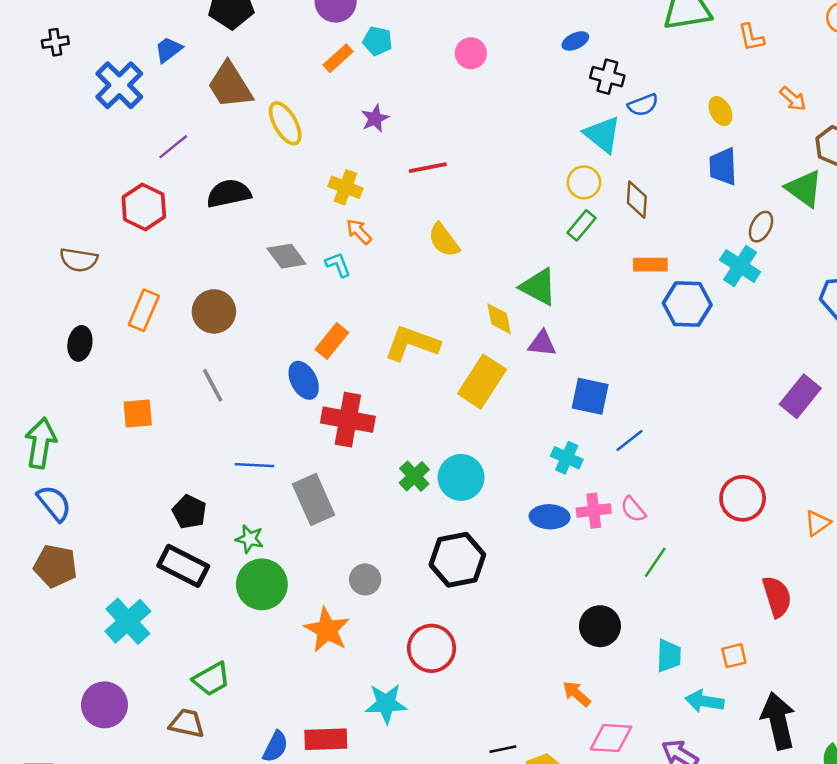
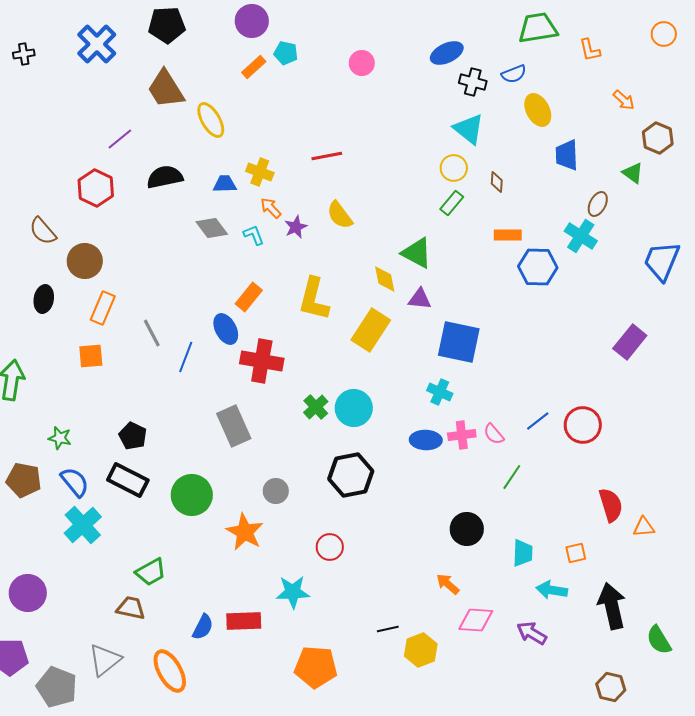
blue ellipse: (575, 41) -> (447, 53), size x1.5
blue trapezoid: (168, 50) -> (225, 184), moved, turned 35
blue cross: (119, 85) -> (97, 44), moved
blue semicircle: (643, 105) -> (514, 74), moved
yellow ellipse: (720, 111) -> (538, 110), moved, size x1.4
purple star: (375, 118) -> (296, 227), moved
green triangle: (804, 189) -> (633, 173), size x0.7
brown diamond: (637, 200) -> (497, 182), size x0.7
brown semicircle: (79, 260) -> (43, 231), turned 40
orange rectangle: (144, 310) -> (103, 308), moved
brown circle: (214, 311) -> (85, 261), moved
yellow L-shape: (412, 343) -> (314, 299), turned -96
blue square: (590, 396) -> (459, 342), size x1.4
blue line: (629, 441) -> (538, 421), moved
blue line: (254, 465) -> (186, 357), moved, turned -72
blue semicircle: (54, 503) -> (75, 482), moved
orange triangle: (818, 523) -> (644, 527), moved, turned 30
green star: (250, 539) -> (60, 438), moved
red circle: (432, 648) -> (330, 547), size x0.7
purple circle: (104, 705) -> (28, 593), moved

